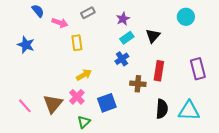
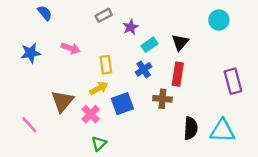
purple star: (123, 19) -> (131, 27), moved
pink arrow: (60, 23) -> (71, 48), moved
yellow rectangle: (77, 43) -> (106, 65), moved
blue star: (26, 45) -> (31, 53), turned -30
red rectangle: (159, 71) -> (178, 74), moved
blue square: (107, 103) -> (122, 104), moved
brown triangle: (53, 104) -> (62, 101), moved

